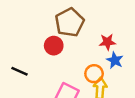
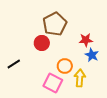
black line: (20, 71) -> (14, 64), turned -56
orange circle: (94, 74) -> (65, 66), moved

